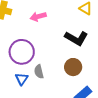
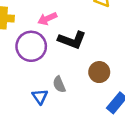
black L-shape: (76, 38) -> (72, 40), moved
purple circle: (22, 52) -> (31, 46), moved

